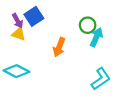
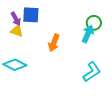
blue square: (34, 16) -> (31, 15), turned 36
green circle: (88, 25) -> (94, 23), moved

